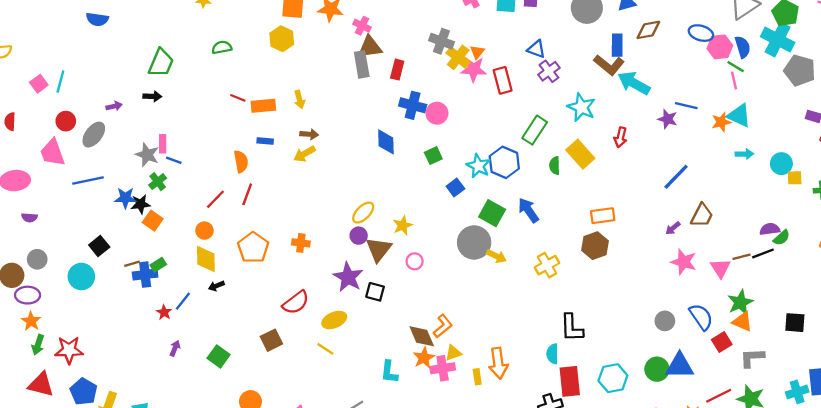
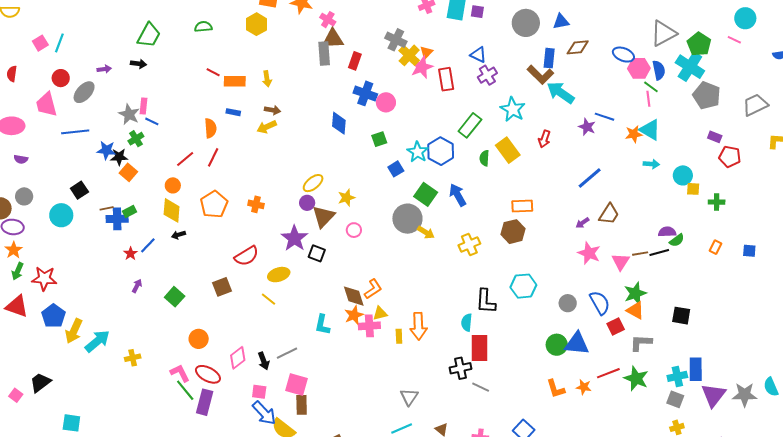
pink star: (474, 69) -> (422, 67), turned -30
cyan hexagon: (613, 378) -> (523, 286), moved

